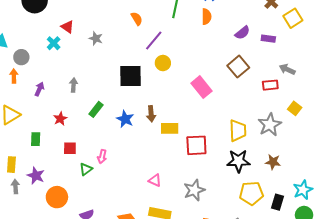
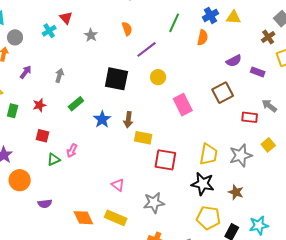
orange semicircle: (137, 19) -> (127, 29), moved
yellow circle: (163, 63) -> (158, 77), moved
green rectangle: (36, 139) -> (13, 111), moved

